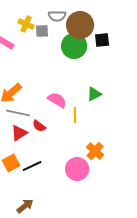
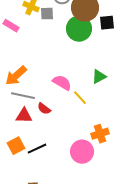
yellow line: (75, 115) -> (80, 98), turned -42
red triangle: (19, 133) -> (24, 116), turned 36
orange cross: (95, 151) -> (100, 134), turned 30

